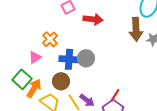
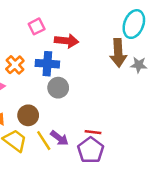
blue cross: (69, 59) -> (47, 64), moved
red line: (115, 95) -> (93, 132), turned 64

